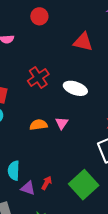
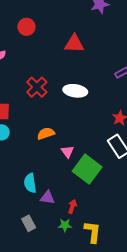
pink triangle: (62, 123) -> (68, 152), moved
red arrow: (47, 183) -> (72, 206), moved
green square: (84, 185) -> (87, 169), moved

